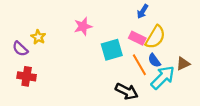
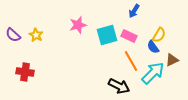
yellow semicircle: (155, 37) -> (159, 35), moved, size x0.7
purple semicircle: (20, 49) -> (13, 35), moved
cyan square: (112, 50) -> (107, 35), moved
blue semicircle: (154, 60) -> (153, 47), moved

